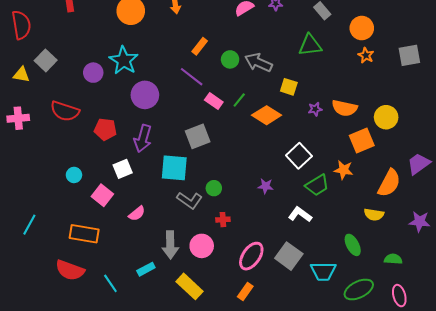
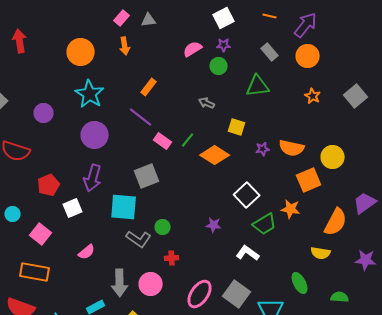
orange circle: (362, 28) -> (308, 56), moved
gray square: (409, 55) -> (356, 96), turned -30
green circle: (230, 59) -> (219, 66), moved
cyan star: (124, 60) -> (90, 94), moved
gray arrow: (258, 62) -> (207, 103), size x0.6
red pentagon: (105, 129) -> (49, 185), moved, turned -30
cyan circle: (74, 175) -> (13, 214), moved
pink square: (102, 195) -> (41, 234), moved

